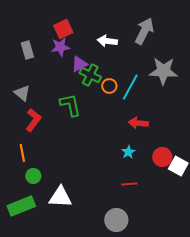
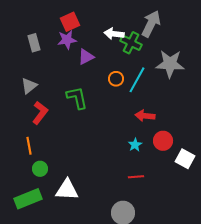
green cross: (90, 75) -> (131, 43), moved
gray triangle: (22, 93) -> (29, 86), turned 42
red circle: (162, 157) -> (163, 141), moved

